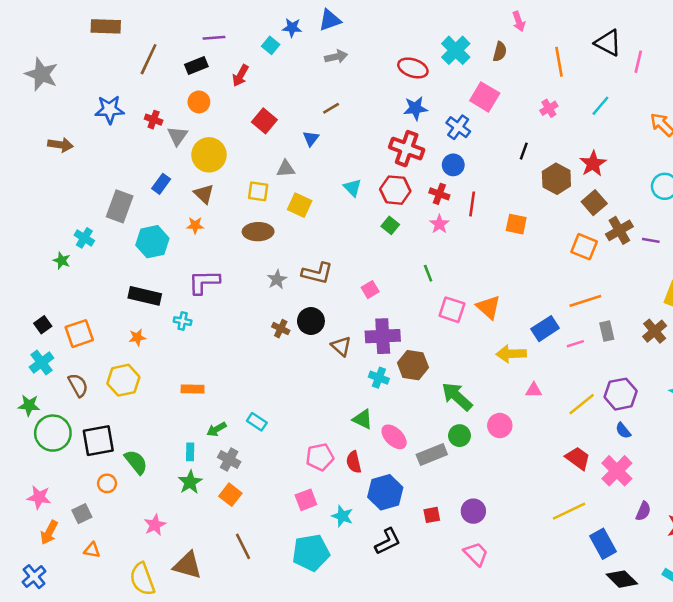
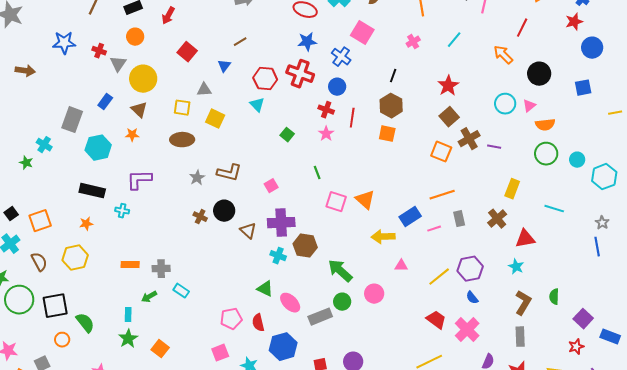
brown hexagon: (556, 179) -> (391, 106), moved
red hexagon: (395, 190) -> (265, 79), moved
gray cross: (229, 459) -> (161, 269), moved, turned -30

